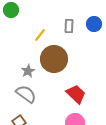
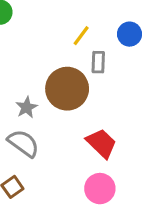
gray rectangle: (69, 26) -> (98, 62), moved
yellow line: (40, 35) -> (81, 36), moved

